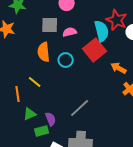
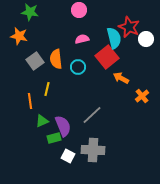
gray square: (50, 25) -> (35, 61), moved, turned -36
orange arrow: (119, 68) -> (121, 78), moved
yellow line: (35, 82) -> (47, 89), turned 64
purple semicircle: (51, 119) -> (63, 126), size x1.5

